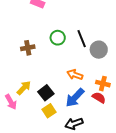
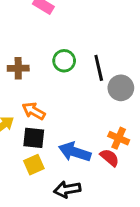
orange arrow: (75, 75) -> (34, 111), moved
black square: (46, 93) -> (34, 138), turned 35
blue arrow: (75, 98) -> (75, 152), turned 55

